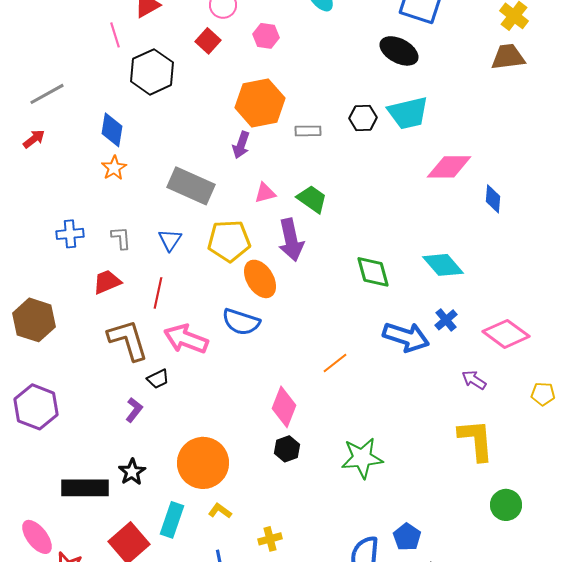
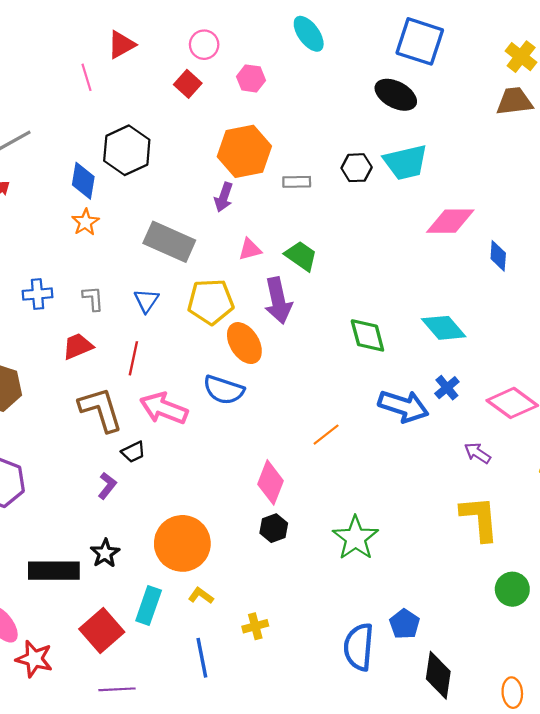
black hexagon: (152, 72) -> (127, 150), moved
green star: (362, 458) -> (355, 538), turned -30

